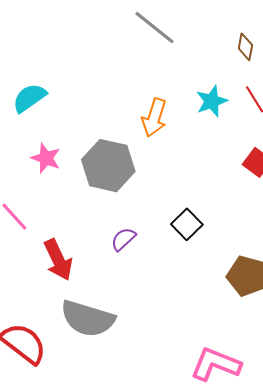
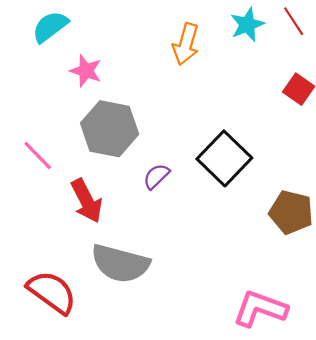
pink star: (46, 158) -> (86, 71), moved
gray hexagon: (108, 166) -> (110, 129), moved
black square: (187, 224) -> (224, 158), size x1.6

